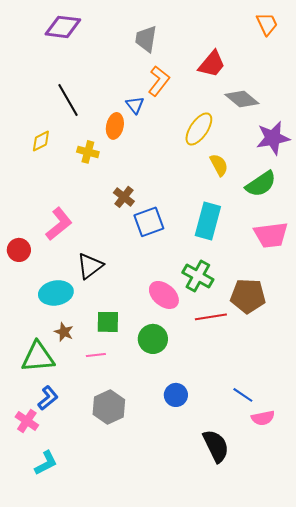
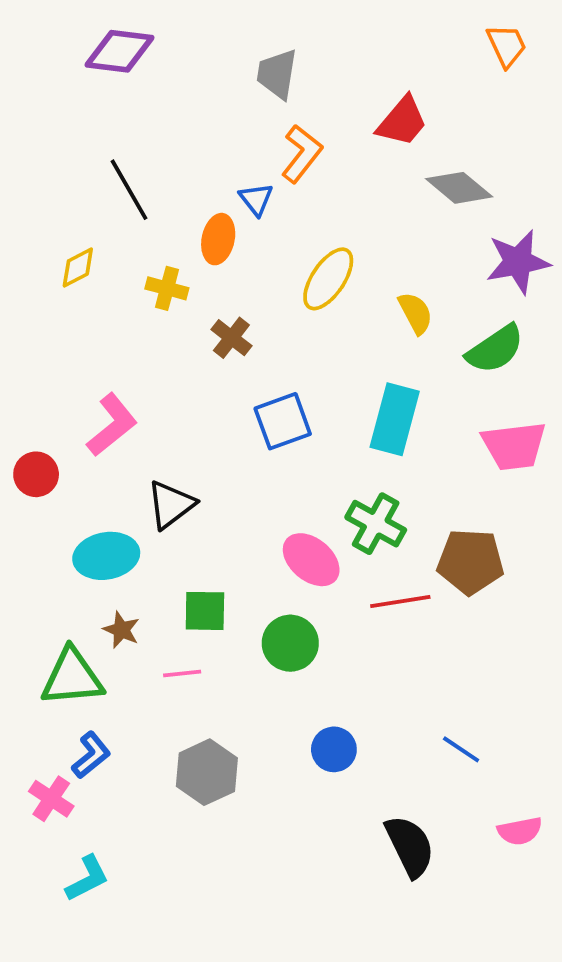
yellow ellipse: (199, 129) -> (328, 279), moved
brown cross: (124, 197) -> (231, 338), moved
pink semicircle: (263, 418) -> (520, 831), moved

